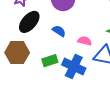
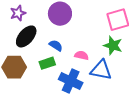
green rectangle: (50, 61) -> (47, 63), moved

